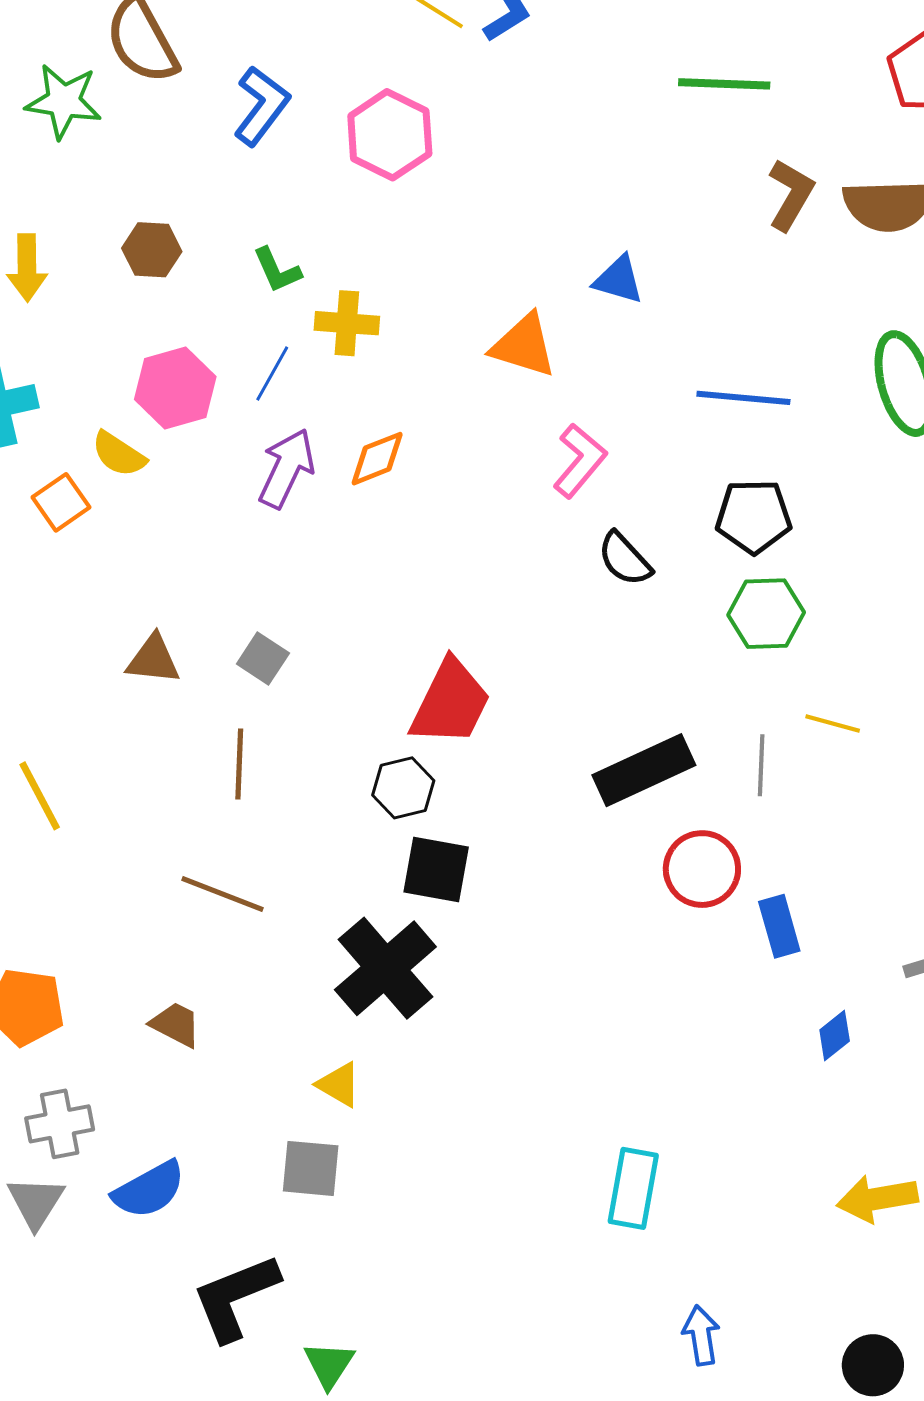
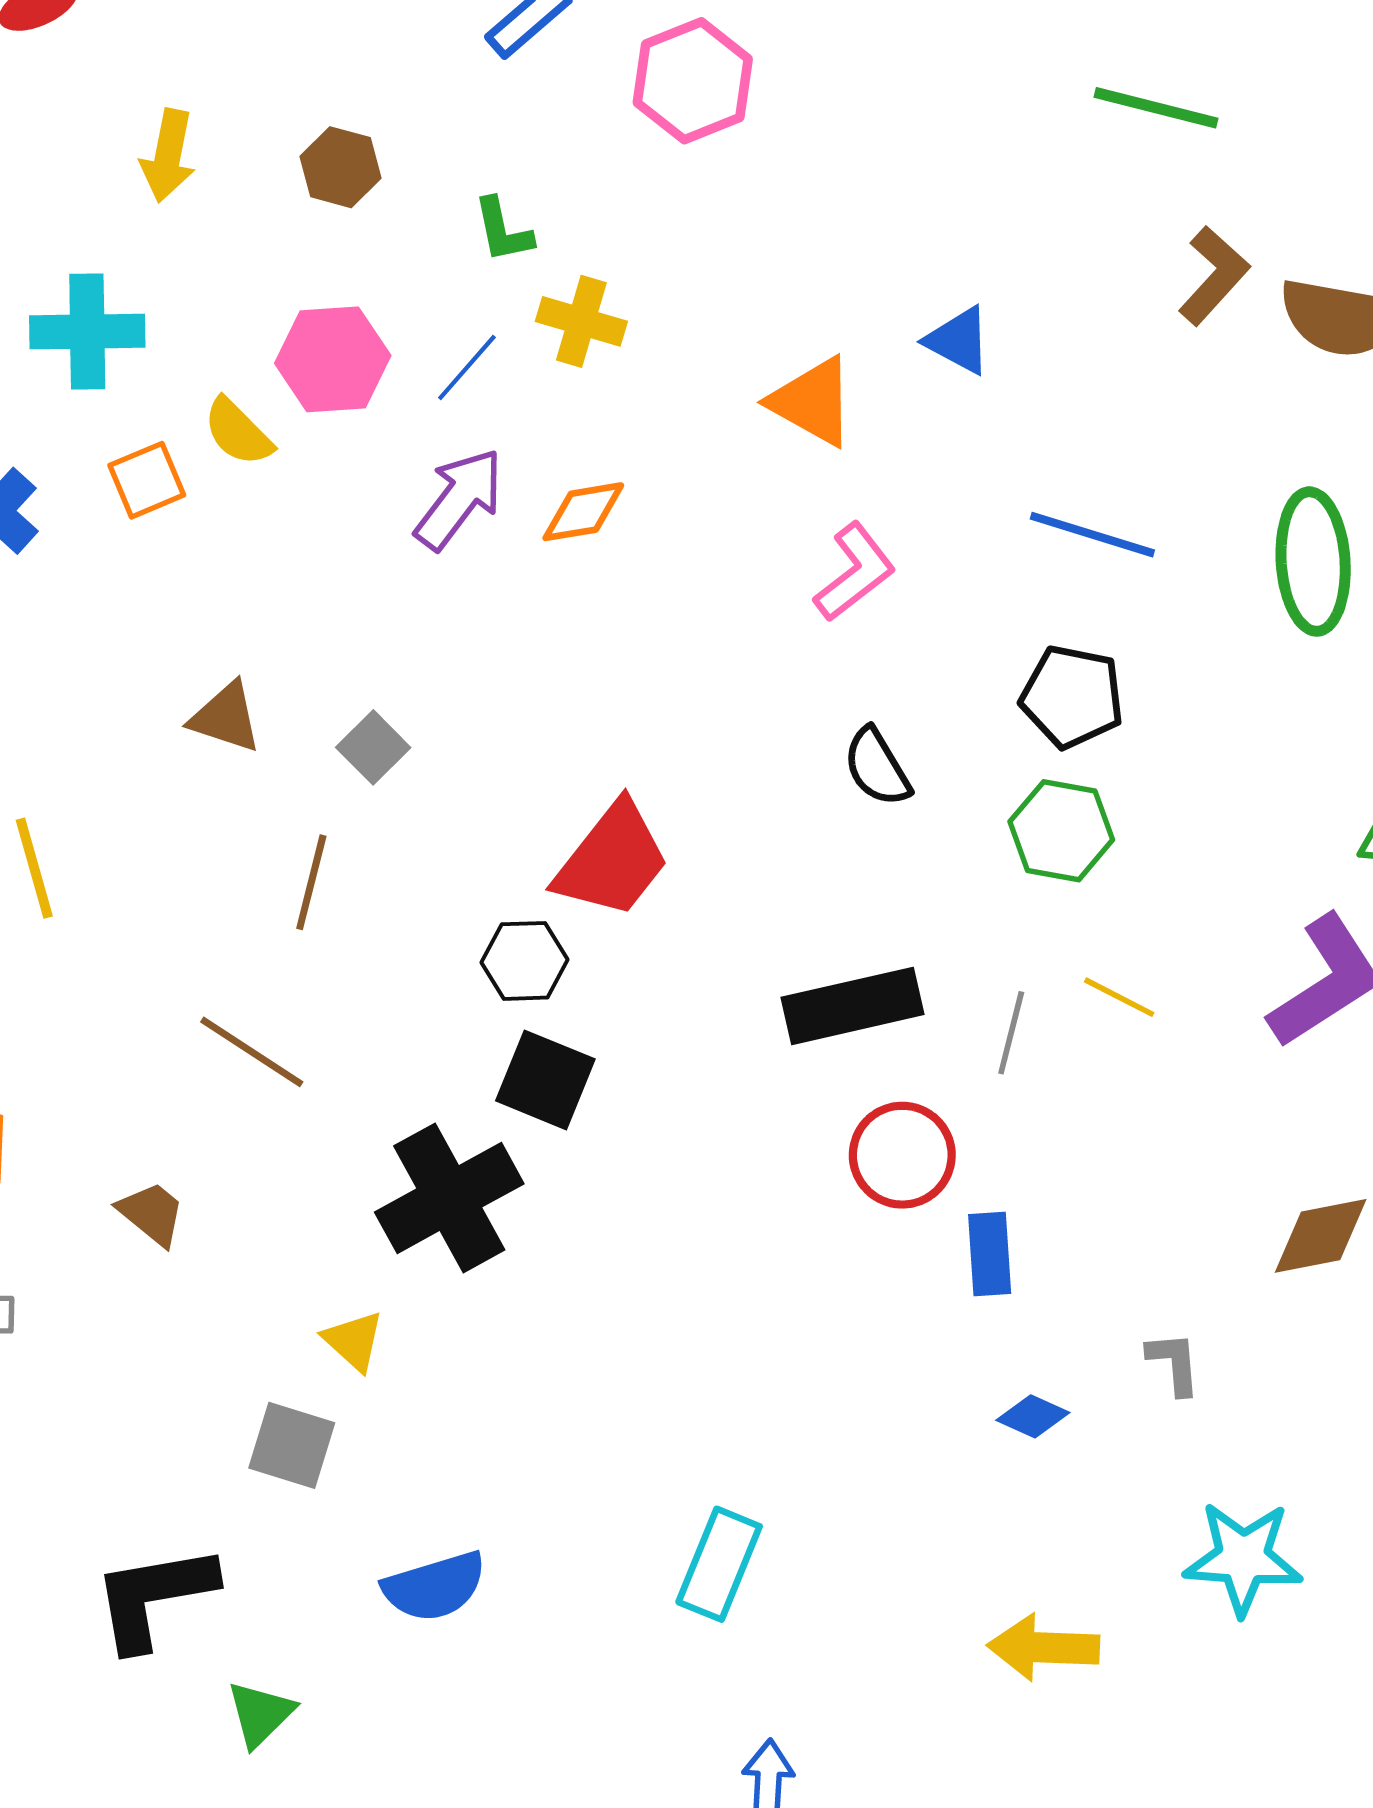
black semicircle: (625, 559) -> (877, 767), moved
blue diamond: (835, 1035) -> (1033, 1416), turned 51
blue semicircle: (149, 1190) -> (435, 1586), moved

